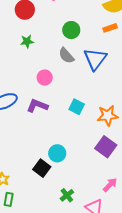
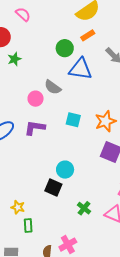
green circle: (71, 30) -> (65, 48), moved
green star: (27, 41) -> (14, 59), moved
gray semicircle: (66, 56) -> (53, 87), moved
blue triangle: (95, 59) -> (80, 69), turned -45

